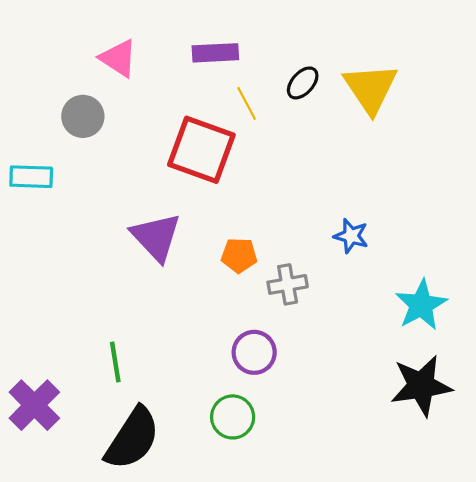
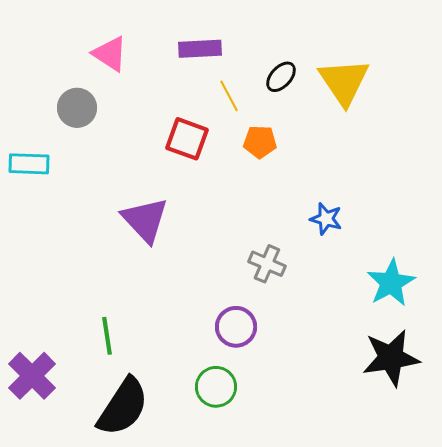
red square: (201, 150) -> (187, 139), size x0.7
orange pentagon: (239, 255) -> (260, 142), moved
gray cross: (288, 284) -> (267, 264), turned 33

